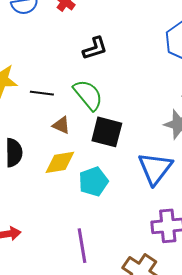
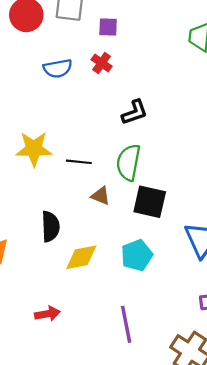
green semicircle: (88, 95) -> (128, 162), turned -128
yellow diamond: (60, 162) -> (81, 257), moved

